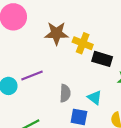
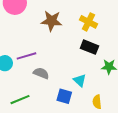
yellow cross: (83, 43) -> (89, 22), moved
gray semicircle: (65, 93) -> (41, 73), moved, turned -77

